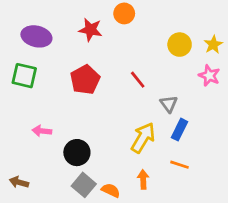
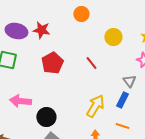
red star: (90, 30) -> (41, 30), moved
yellow circle: (180, 45) -> (113, 37), moved
gray triangle: (169, 104) -> (129, 81), moved
pink arrow: (42, 131) -> (20, 101), size x1.5

